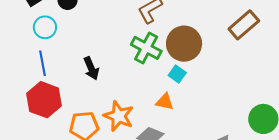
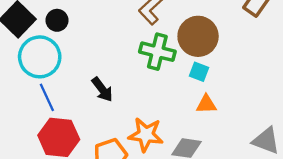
cyan circle: (45, 27) -> (40, 57), size x1.6
orange triangle: (165, 102) -> (206, 104), moved

